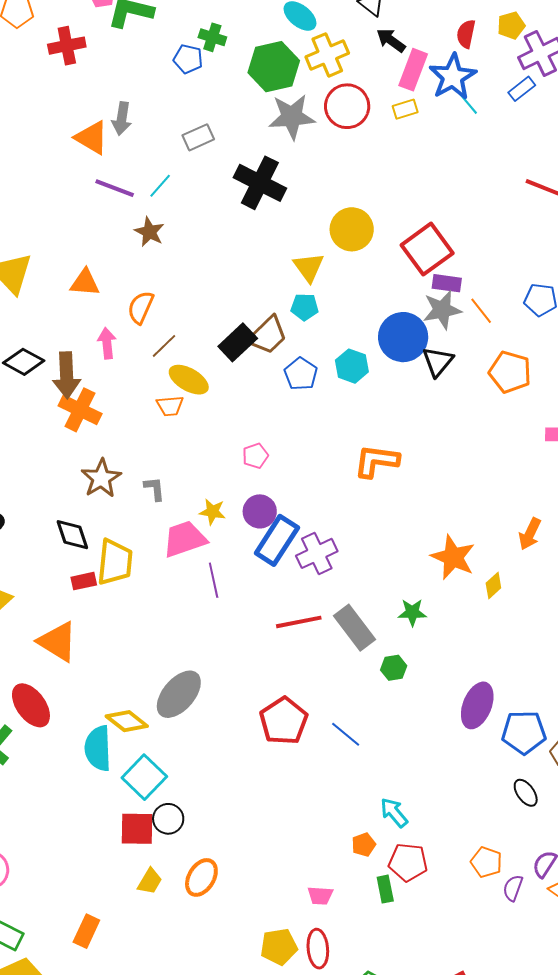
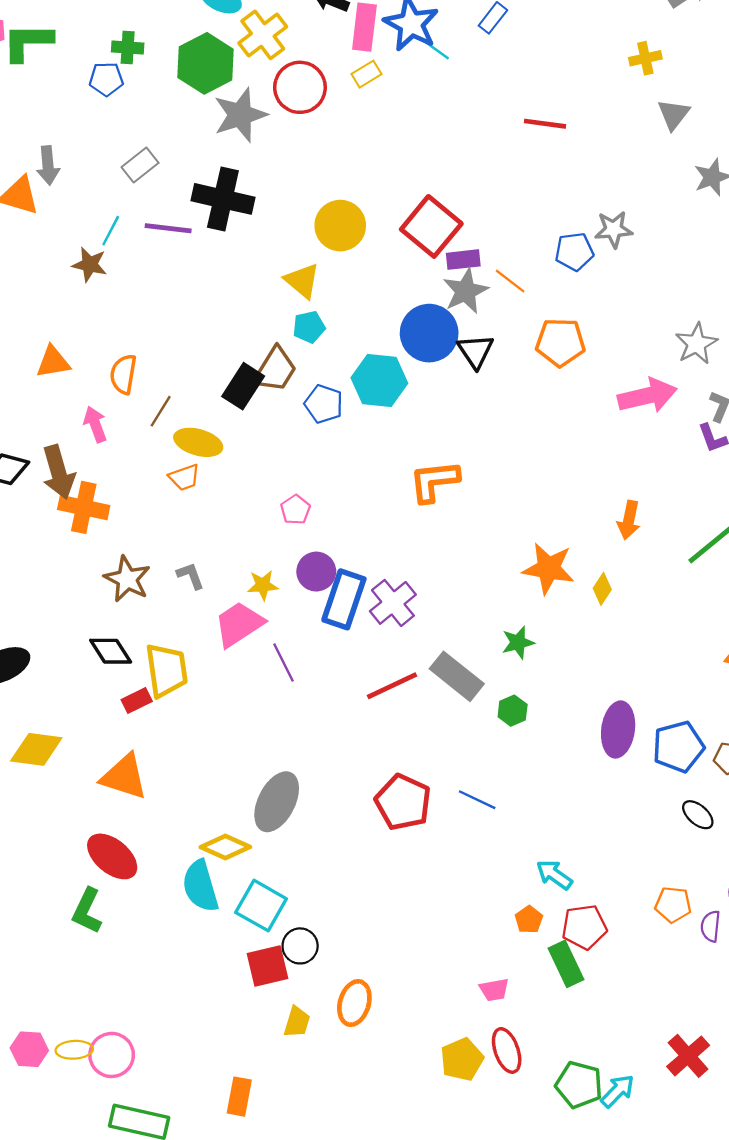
purple line: (115, 188) -> (168, 228), moved
brown star: (149, 232) -> (90, 264), moved
cyan hexagon: (352, 366) -> (379, 380), size x1.4
green rectangle: (385, 889) -> (566, 964), size x1.4

